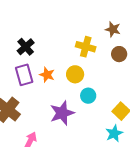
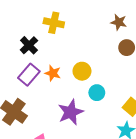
yellow cross: (86, 47) -> (54, 23), moved
purple rectangle: (24, 75) -> (29, 75), turned 60

